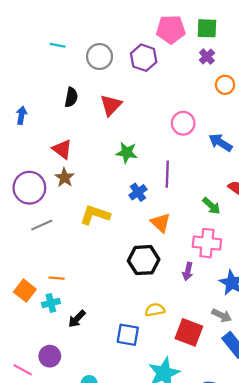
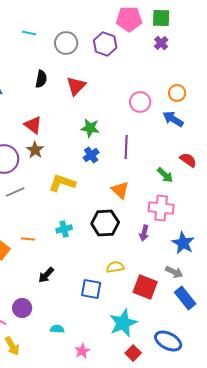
orange circle: (225, 85) -> (177, 93), moved
blue cross: (138, 192) -> (91, 155), moved
cyan cross: (51, 303) -> (64, 229), moved

